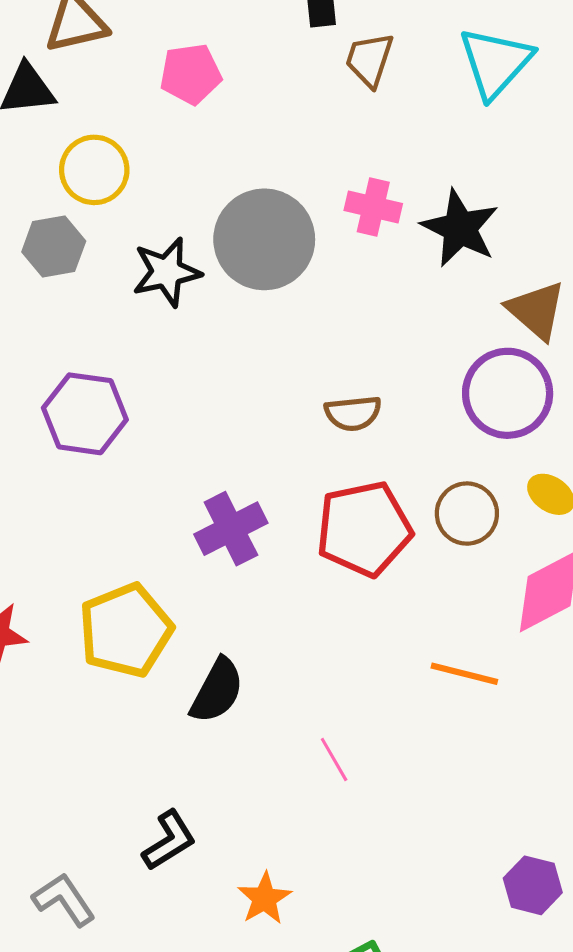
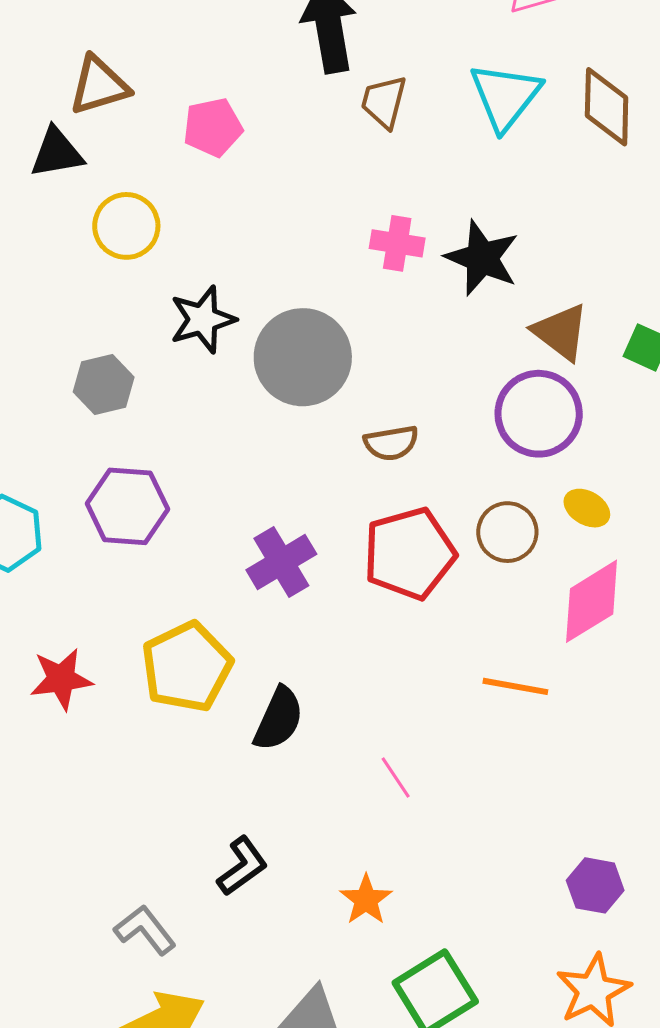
gray circle: (264, 239) -> (303, 357), moved
gray hexagon: (54, 246) -> (104, 384), moved
purple hexagon: (85, 414) -> (127, 506), moved
orange star: (264, 898) -> (366, 900), moved

